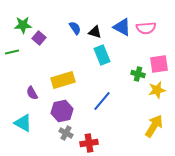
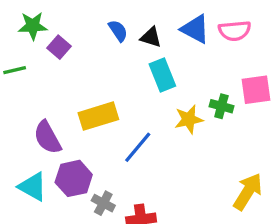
yellow star: (157, 90) -> (189, 119), moved
purple semicircle: (32, 93) -> (47, 137), size x1.5
blue line: (102, 101) -> (138, 147), moved
purple hexagon: (62, 111) -> (74, 178), moved

